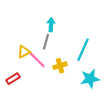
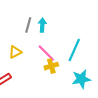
gray line: (46, 42) -> (28, 25), moved
pink line: (37, 60) -> (46, 53), moved

